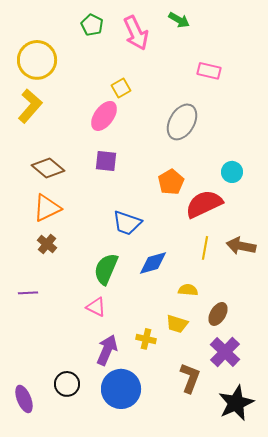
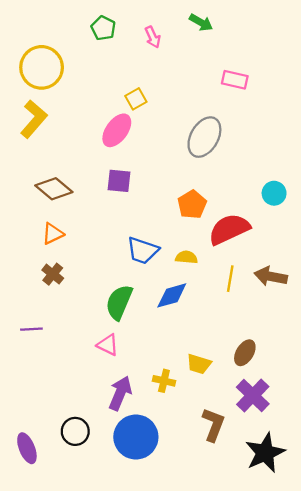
pink arrow: (136, 33) -> (153, 37), size x0.6
cyan circle: (232, 172) -> (274, 193), moved
orange triangle: (47, 208) -> (53, 234), size x0.7
yellow semicircle: (188, 290) -> (186, 257), moved

